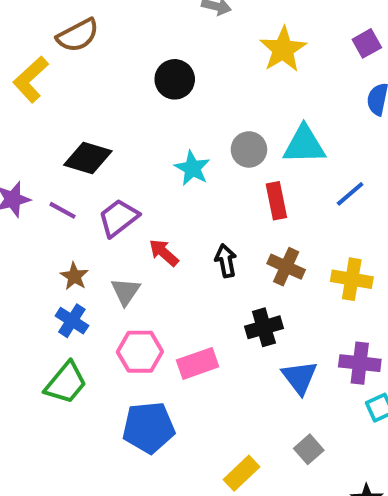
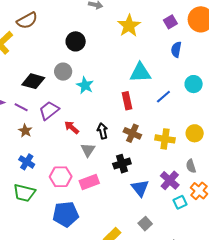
gray circle: (249, 149) -> (63, 72), moved
brown star: (74, 276) -> (25, 131), moved
gray triangle: (126, 291) -> (88, 150), moved
purple cross: (360, 363) -> (170, 180), turned 36
green trapezoid: (66, 383) -> (24, 193), turned 65

